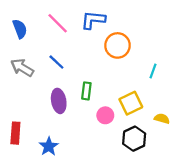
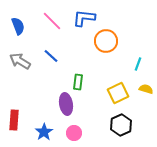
purple ellipse: (59, 101) -> (66, 104), moved
pink circle: (105, 115) -> (74, 133), moved
yellow semicircle: (162, 119) -> (146, 89), moved

